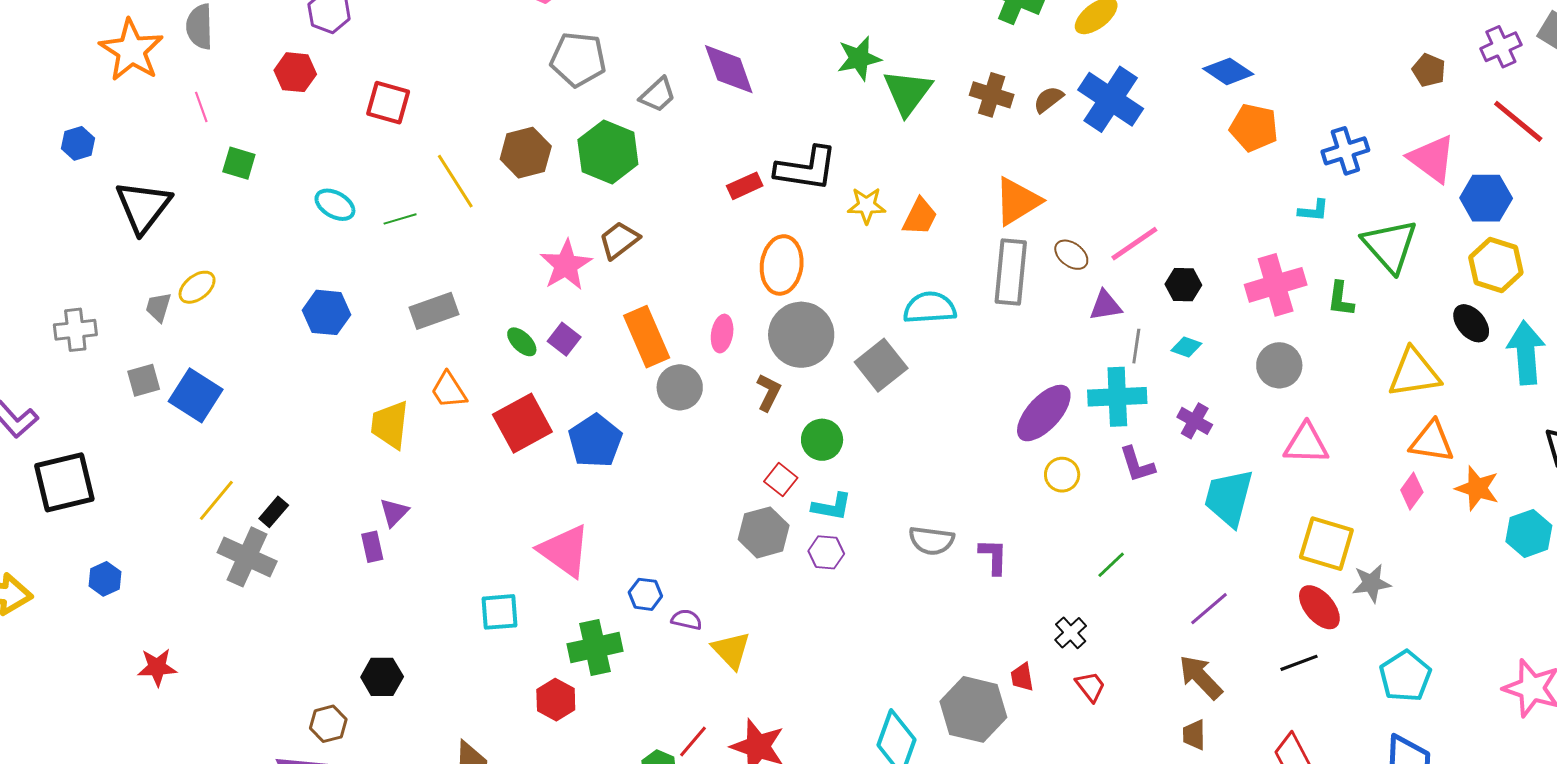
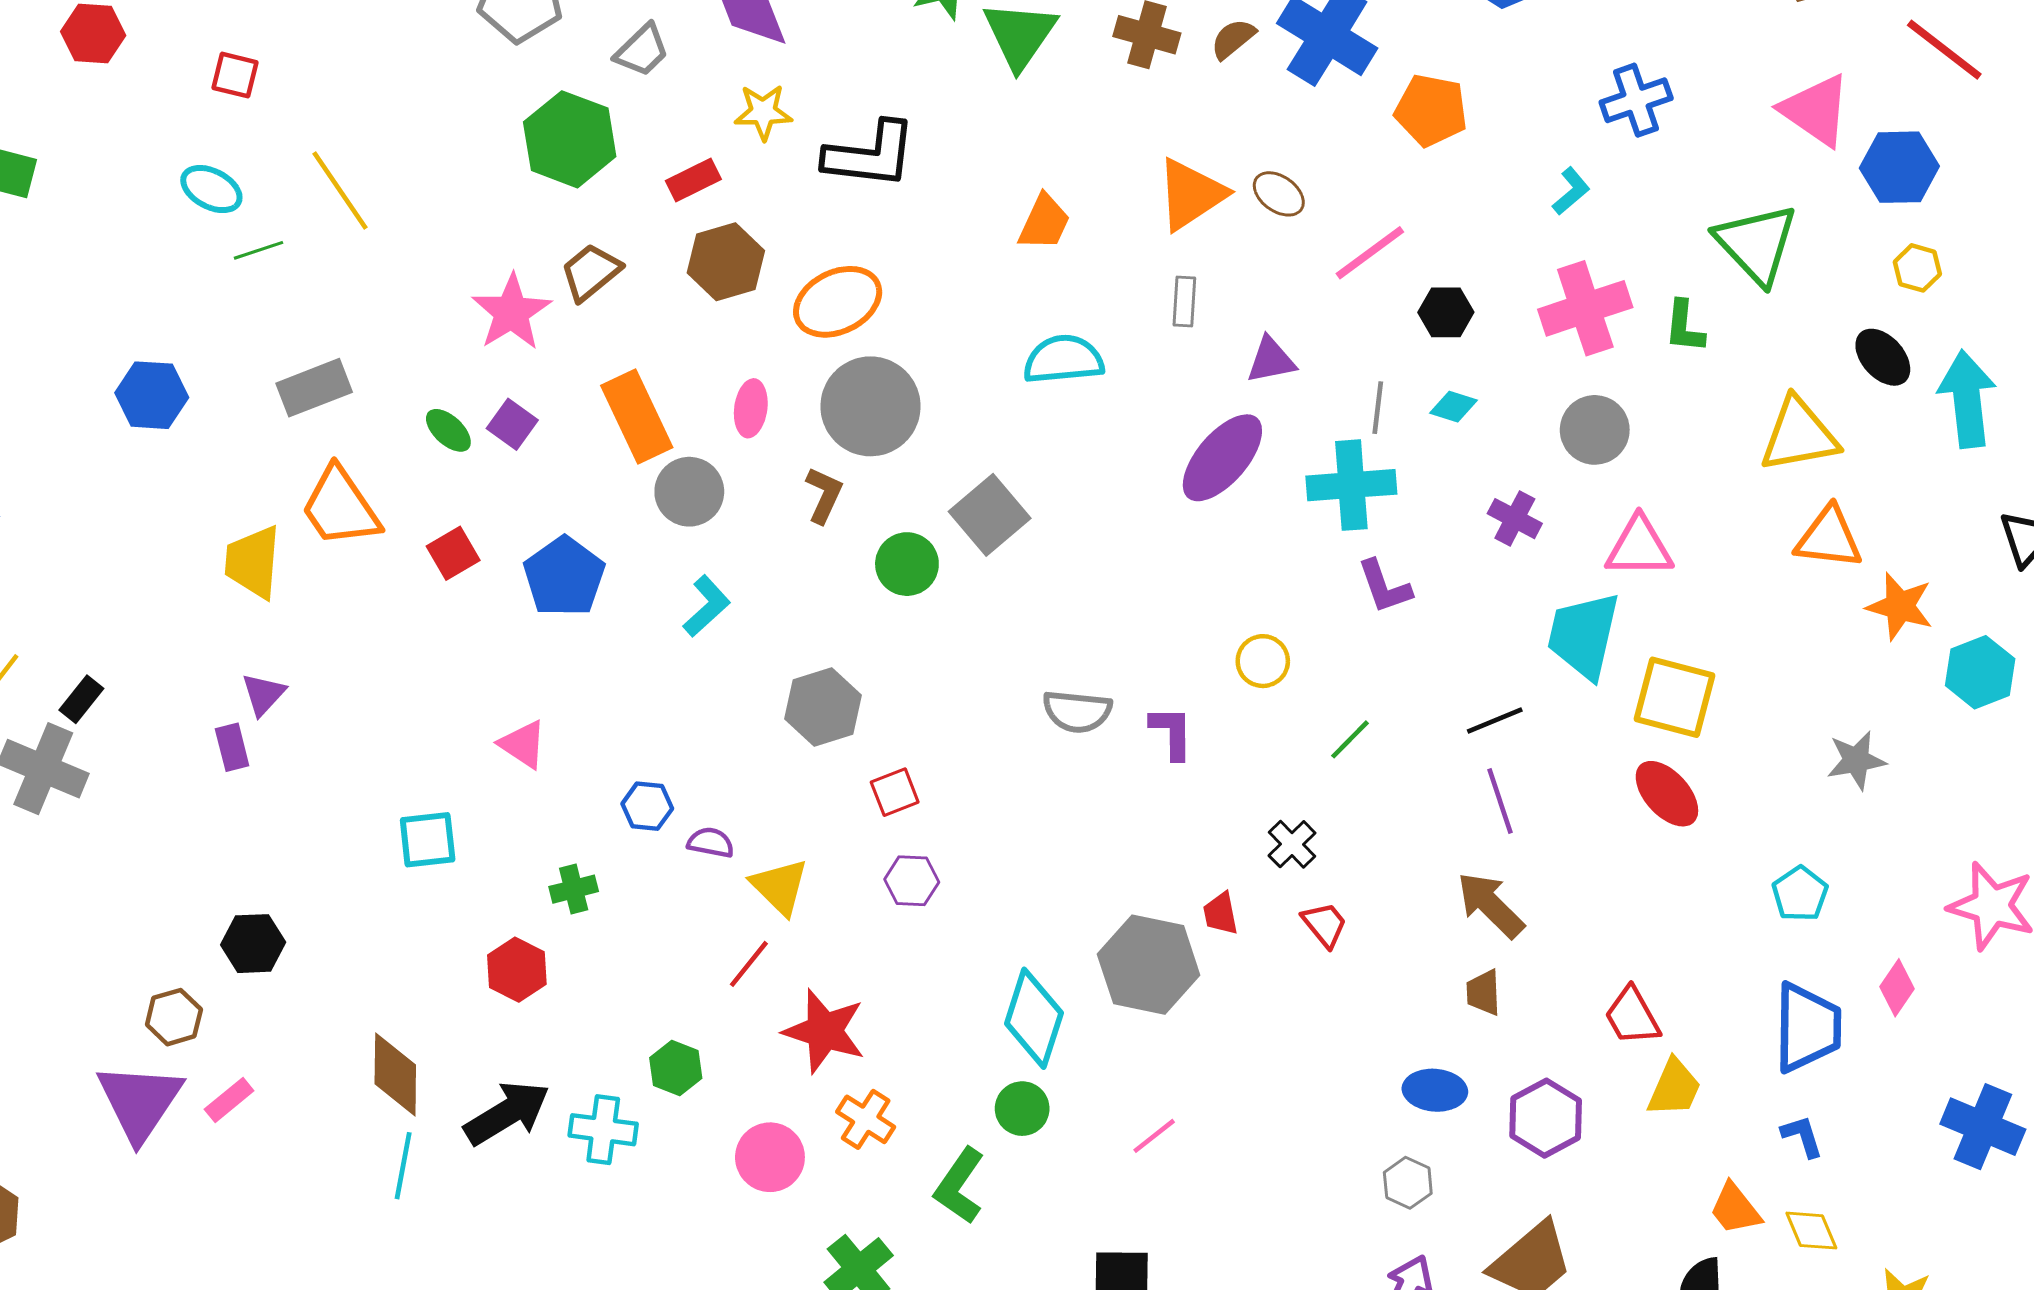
red square: (388, 103) -> (235, 75), size x0.7
orange pentagon: (1254, 128) -> (1431, 110), moved
blue cross: (1345, 151) -> (1636, 100), moved
brown hexagon: (526, 153) -> (726, 262), moved
red rectangle: (745, 186) -> (693, 180), moved
cyan ellipse: (335, 205) -> (211, 189), moved
yellow star: (867, 205) -> (763, 112), moved
cyan L-shape: (1314, 211) -> (1571, 191), moved, turned -44
brown ellipse: (1071, 255) -> (1279, 194), moved
orange ellipse: (782, 265) -> (838, 302), turned 58
yellow hexagon: (1496, 265) -> (1917, 268), size x0.6
gray rectangle: (1011, 272) -> (1184, 302), size x0.5
purple triangle: (1105, 306) -> (1271, 360), moved
gray square: (881, 365) -> (990, 515), moved
orange trapezoid: (449, 390) -> (340, 507), size x1.5
purple ellipse: (1044, 413) -> (1222, 458), moved
purple cross: (1195, 421) -> (1515, 519), moved
red square: (522, 423) -> (453, 553), size x0.6
yellow circle: (1062, 475) -> (1263, 661), moved
red square: (781, 480) -> (895, 792), moved, turned 32
pink diamond: (1412, 491) -> (1897, 988), moved
cyan trapezoid: (1229, 498) -> (1584, 635), moved
cyan L-shape: (832, 507) -> (707, 606), moved, turned -51
pink triangle: (565, 551) -> (523, 744), size x0.6
purple hexagon: (826, 552) -> (912, 881), moved
gray star: (1371, 583) -> (1856, 760), moved
purple line: (1209, 609) -> (1500, 801), turned -66
green cross: (595, 648) -> (574, 889), size x0.6
black line: (1299, 663) -> (1495, 720), moved
cyan pentagon: (1405, 676) -> (1800, 894), size x0.7
red line: (693, 741) -> (749, 964), moved

